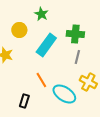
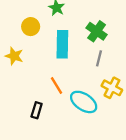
green cross: (75, 34) -> (97, 31), turned 30
cyan rectangle: (46, 45) -> (62, 44), turned -35

